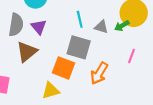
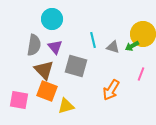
gray square: (79, 47) -> (76, 66), moved
brown triangle: (27, 52) -> (44, 70), turned -35
orange square: (63, 68) -> (47, 91), moved

